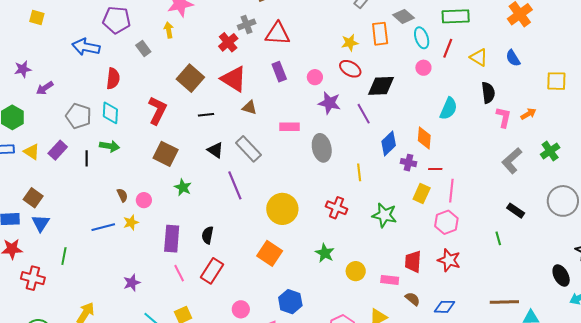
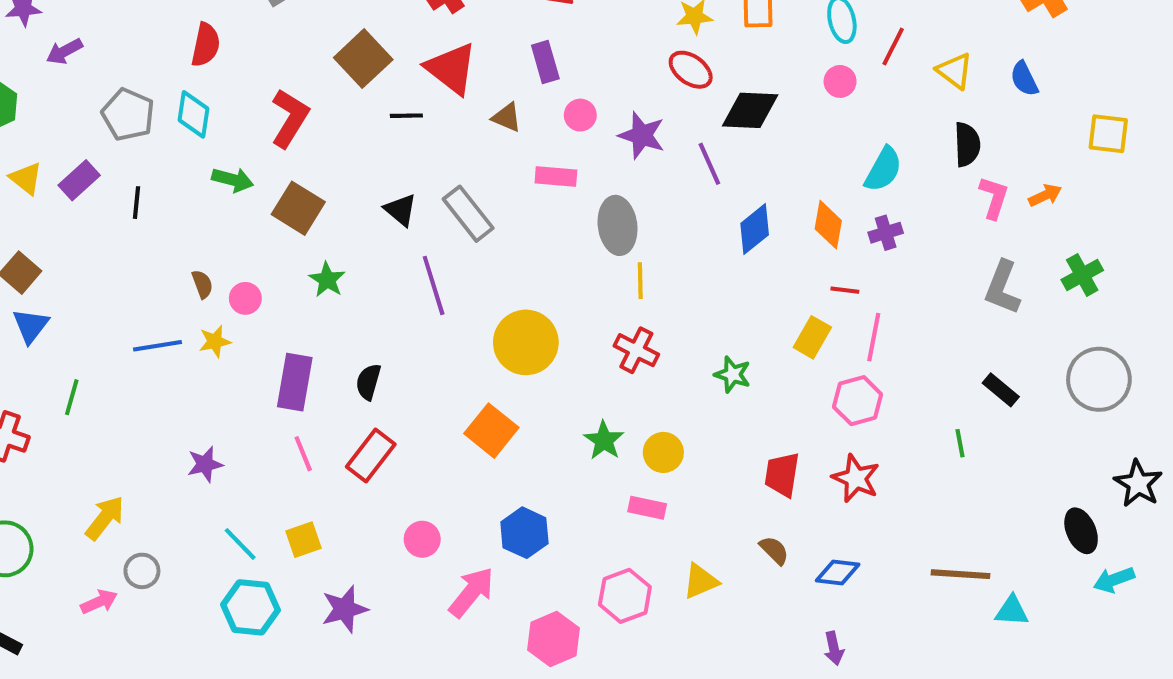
pink circle: (315, 77) -> (580, 115), moved
brown triangle: (250, 108) -> (507, 117), moved
black line: (206, 115) -> (406, 116), moved
green arrow: (110, 146) -> (233, 180), moved
gray L-shape: (512, 161) -> (1002, 288), turned -32
purple cross: (409, 163) -> (886, 233), moved, turned -35
yellow line: (359, 172) -> (640, 281), moved
green star: (384, 215) -> (733, 374), size x0.7
yellow circle: (356, 271) -> (663, 452), moved
pink rectangle: (390, 280) -> (647, 508), moved

